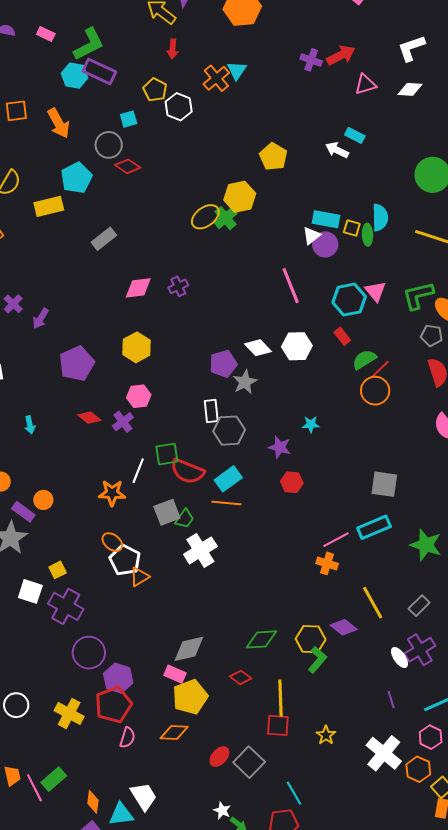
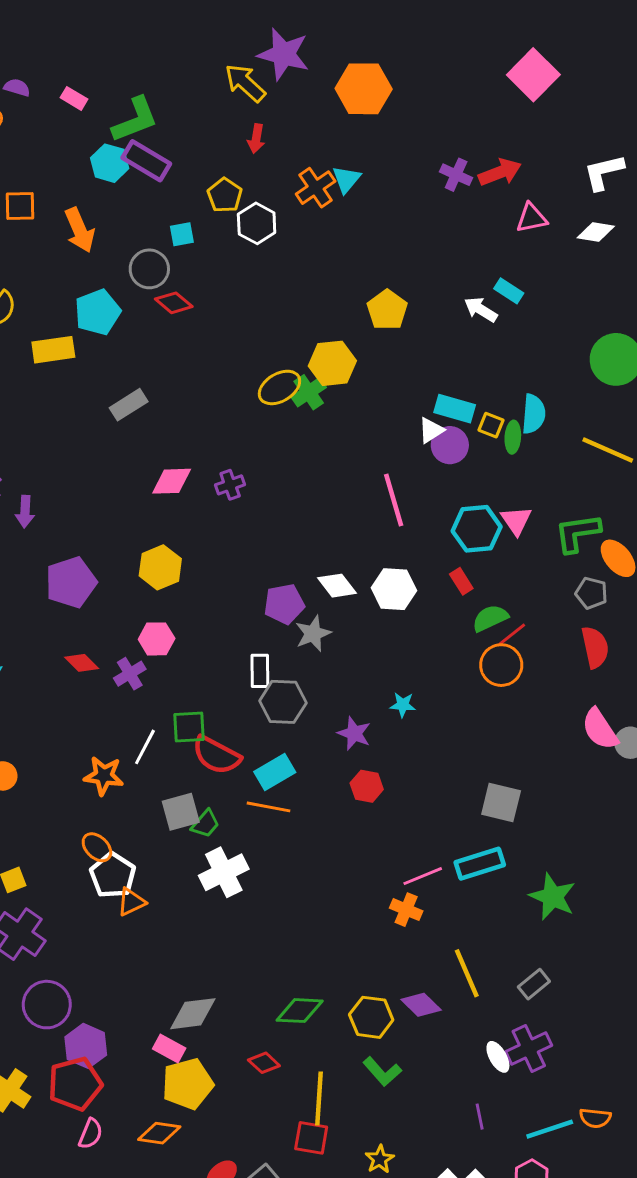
purple arrow: (41, 319) -> (25, 512), turned -35
green L-shape: (317, 660) -> (382, 1072), moved, turned 92

